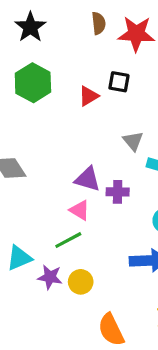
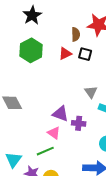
brown semicircle: (99, 23) -> (76, 34), moved
red triangle: (89, 96) -> (65, 54), moved
cyan triangle: (19, 258) -> (13, 160), turned -36

